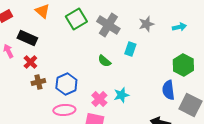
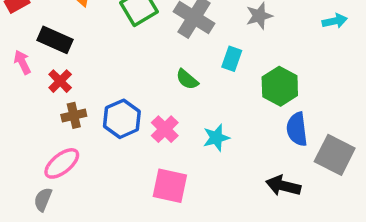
cyan arrow: (179, 27) -> (335, 21), moved
green hexagon: (183, 65) -> (280, 86), moved
pink cross: (99, 99) -> (165, 129), moved
pink ellipse: (64, 110) -> (62, 163), moved, turned -35

